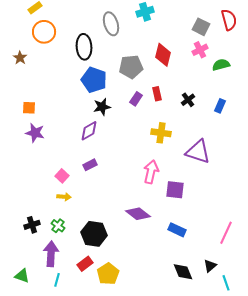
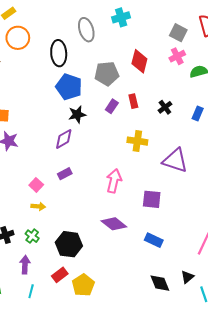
pink arrow: (151, 172) -> (114, 181), moved
purple arrow: (51, 254) -> (25, 265), size x0.7

